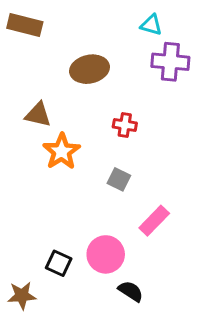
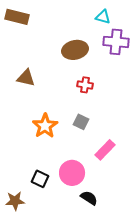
brown ellipse: (89, 69) -> (75, 50), moved
orange star: (62, 151) -> (45, 126), moved

